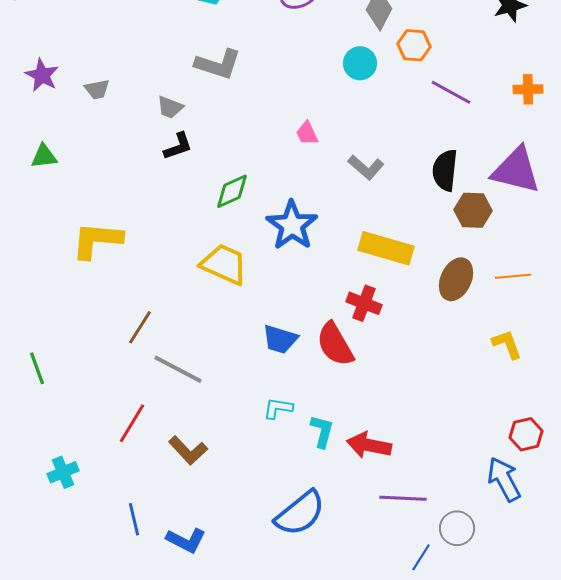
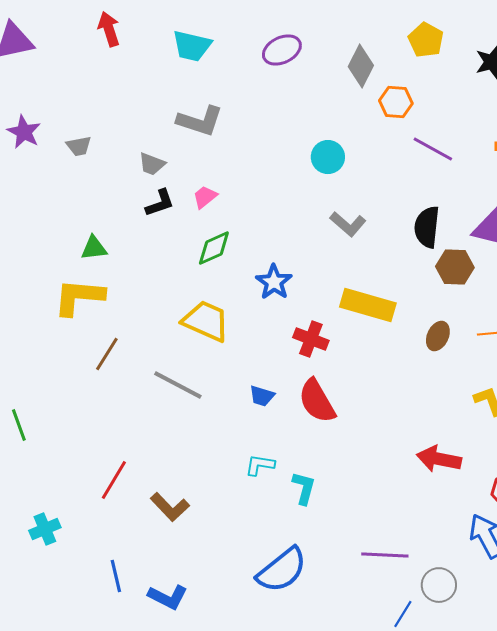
cyan circle: (360, 63) -> (328, 157), moved
pink trapezoid: (307, 133) -> (205, 197), moved, turned 76
green triangle: (44, 156) -> (94, 248), moved
blue star: (292, 225) -> (274, 282), size x0.7
brown ellipse: (456, 279) -> (438, 336), size x0.7
red cross: (364, 303) -> (311, 339), moved
brown line: (140, 327) -> (107, 354), moved
blue trapezoid: (280, 339) -> (262, 396), size x0.7
gray line: (178, 369) -> (178, 385), moved
red arrow: (369, 445) -> (439, 459), moved

